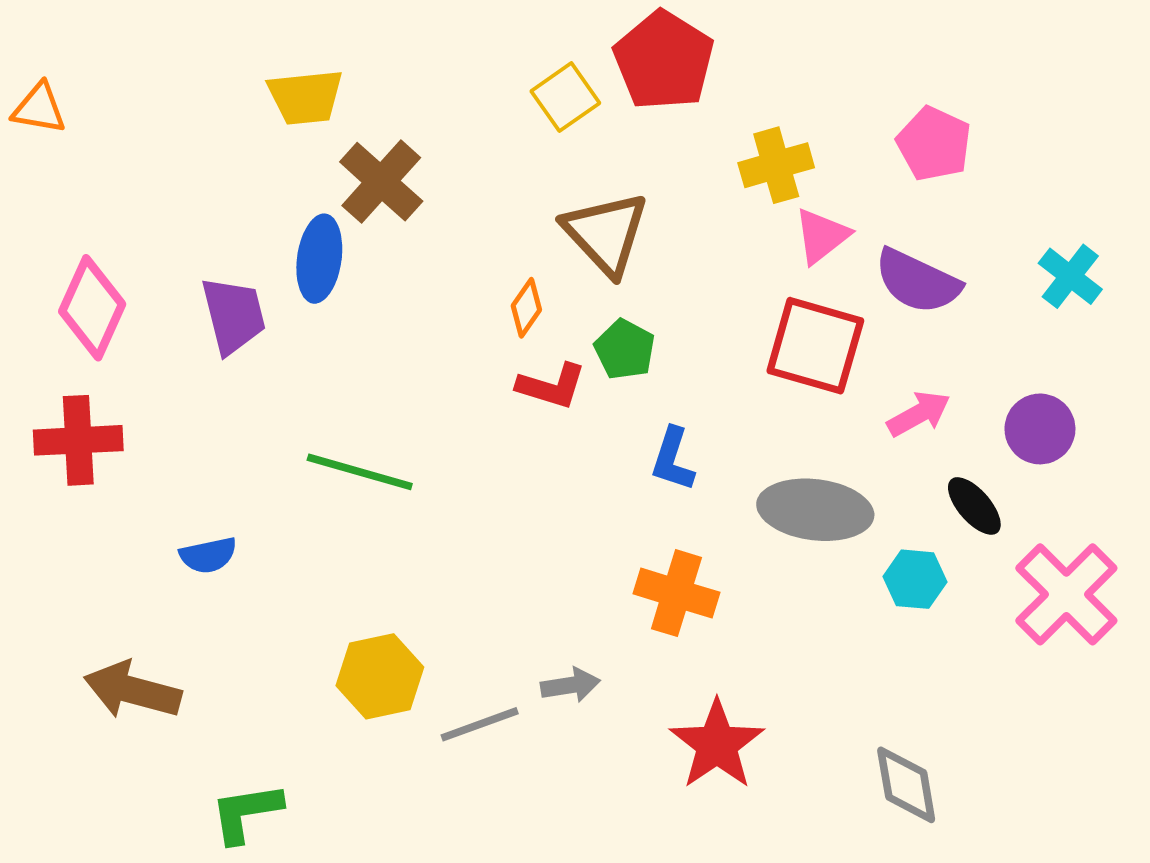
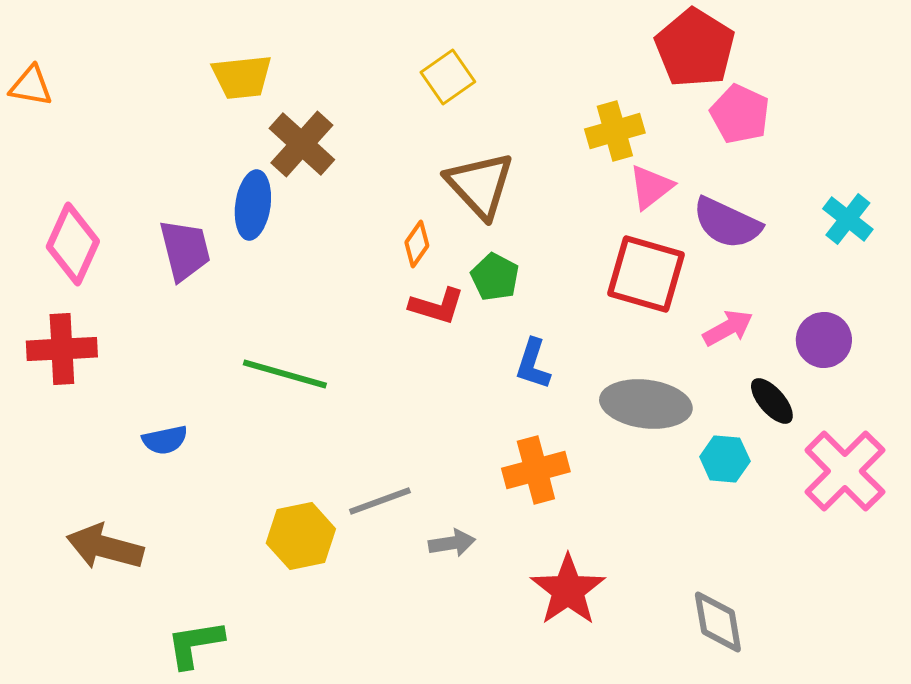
red pentagon: (664, 60) -> (695, 48), moved
orange cross: (676, 593) -> (536, 470), turned -32
gray line: (480, 724) -> (380, 501), moved

